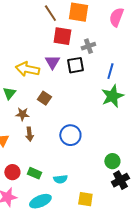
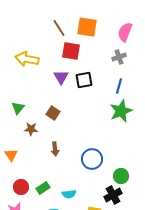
gray cross: (88, 46) -> (119, 57), moved
yellow arrow: (27, 69) -> (27, 59), moved
brown arrow: (29, 134) -> (55, 149), moved
blue circle: (70, 135) -> (92, 159), moved
green rectangle: (34, 173) -> (43, 188), turned -56
black cross: (120, 180) -> (113, 195), moved

